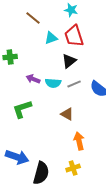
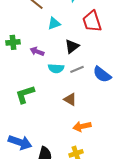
red trapezoid: (74, 36) -> (92, 21), moved
purple arrow: (33, 79) -> (37, 51), moved
orange arrow: (79, 141) -> (82, 126), turned -90

